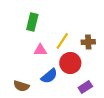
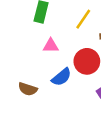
yellow line: (62, 41) -> (83, 19), moved

